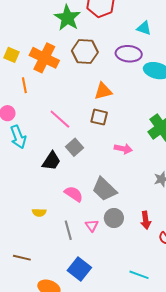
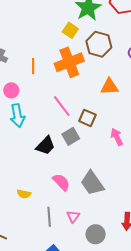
yellow square: (11, 55) -> (70, 30), moved
orange cross: (44, 58) -> (69, 62), moved, turned 32
brown square: (99, 117) -> (87, 118), moved
pink arrow: (123, 149) -> (117, 137), moved, turned -138
gray circle: (114, 218) -> (96, 234), moved

